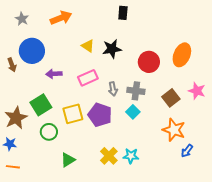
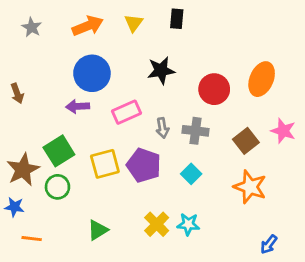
yellow triangle: (88, 46) -> (134, 23), moved, turned 32
blue circle: (32, 51) -> (92, 73), moved
cyan square: (133, 112) -> (191, 174), moved
green circle: (49, 132) -> (57, 187), moved
blue arrow: (187, 151) -> (269, 244), moved
orange line: (13, 167) -> (32, 239), moved

